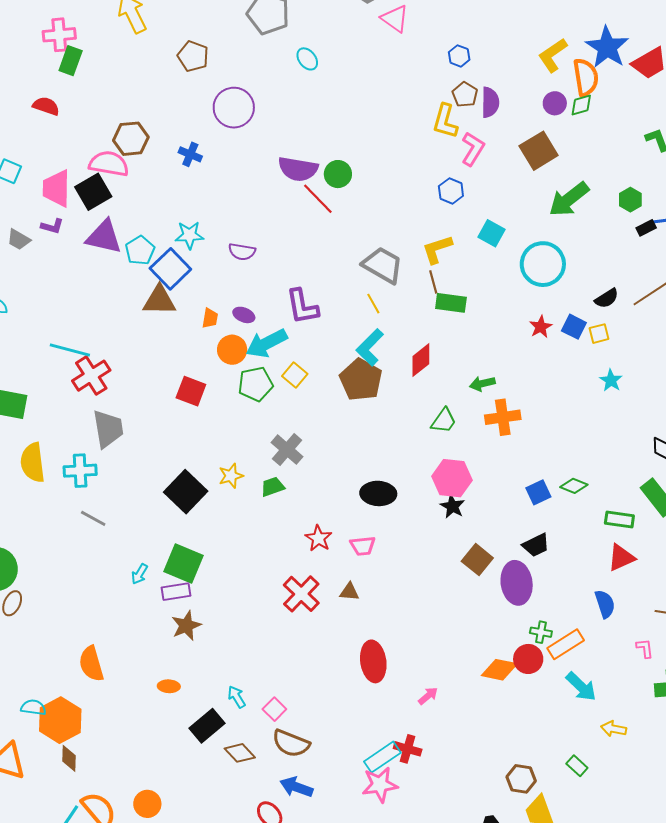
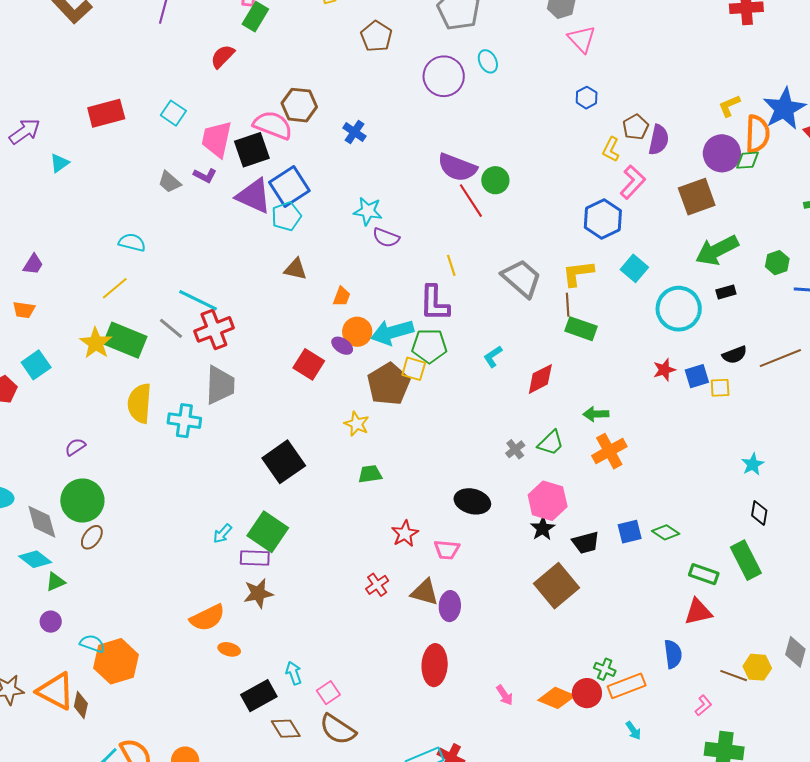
yellow L-shape: (553, 55) -> (729, 106), size x0.7
blue hexagon: (459, 56) -> (587, 98), moved
purple circle: (555, 103) -> (722, 153), size x1.6
red semicircle: (46, 106) -> (223, 56), turned -76
purple circle: (234, 108) -> (444, 76), moved
yellow L-shape: (445, 121) -> (611, 149), size x0.7
blue hexagon: (451, 191) -> (603, 219), size x1.5
black rectangle: (646, 228) -> (726, 292), moved
cyan star: (189, 235) -> (368, 211), moved
blue square: (170, 269) -> (289, 187), moved
brown triangle: (159, 300) -> (296, 269), size x0.7
yellow line: (373, 304) -> (451, 265), moved
purple ellipse: (244, 315) -> (342, 346), moved
blue square: (574, 327) -> (697, 376), turned 35
cyan L-shape: (370, 347) -> (493, 356), size x0.6
yellow square: (295, 375) -> (414, 369), turned -35
brown pentagon: (361, 380) -> (389, 384), moved
cyan star: (611, 380) -> (753, 464), moved
green pentagon: (256, 384) -> (429, 346), moved
orange cross: (503, 417) -> (609, 451), turned -32
gray cross: (287, 450) -> (515, 449), moved, size x0.6
yellow star: (231, 476) -> (357, 424), moved, turned 30
gray line: (93, 518) -> (171, 328), moved
black trapezoid: (536, 545) -> (586, 543), moved
brown square: (477, 560) -> (557, 586), size x1.4
purple ellipse: (517, 583) -> (450, 606), moved, size x0.7
brown triangle: (349, 592) -> (425, 592), size x1.4
red cross: (301, 594) -> (377, 585), size x0.6
pink L-shape: (645, 648) -> (703, 705), turned 45
orange semicircle: (91, 664) -> (207, 618), moved, turned -111
cyan arrow: (581, 687) -> (633, 730), size x0.6
pink arrow: (428, 696) -> (505, 695), moved, turned 85
brown diamond: (69, 758) -> (81, 705), moved

